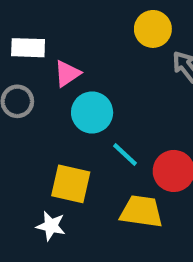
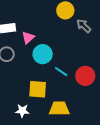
yellow trapezoid: (141, 211) -> (59, 109), moved
white star: (51, 226) -> (22, 111), moved

